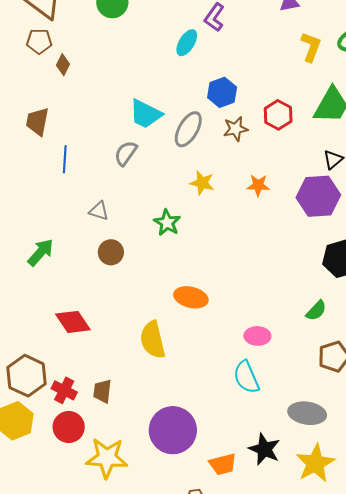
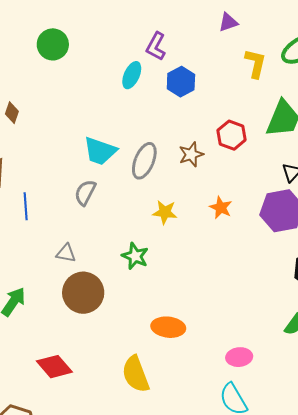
blue hexagon: (222, 92) -> (181, 82), moved
orange star: (258, 185) -> (221, 208), turned 30
brown circle: (111, 252) -> (83, 293), size x1.6

